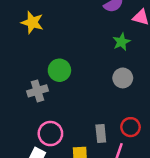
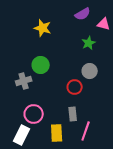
yellow star: (32, 22) -> (43, 28), moved
red circle: (130, 127) -> (75, 87), moved

